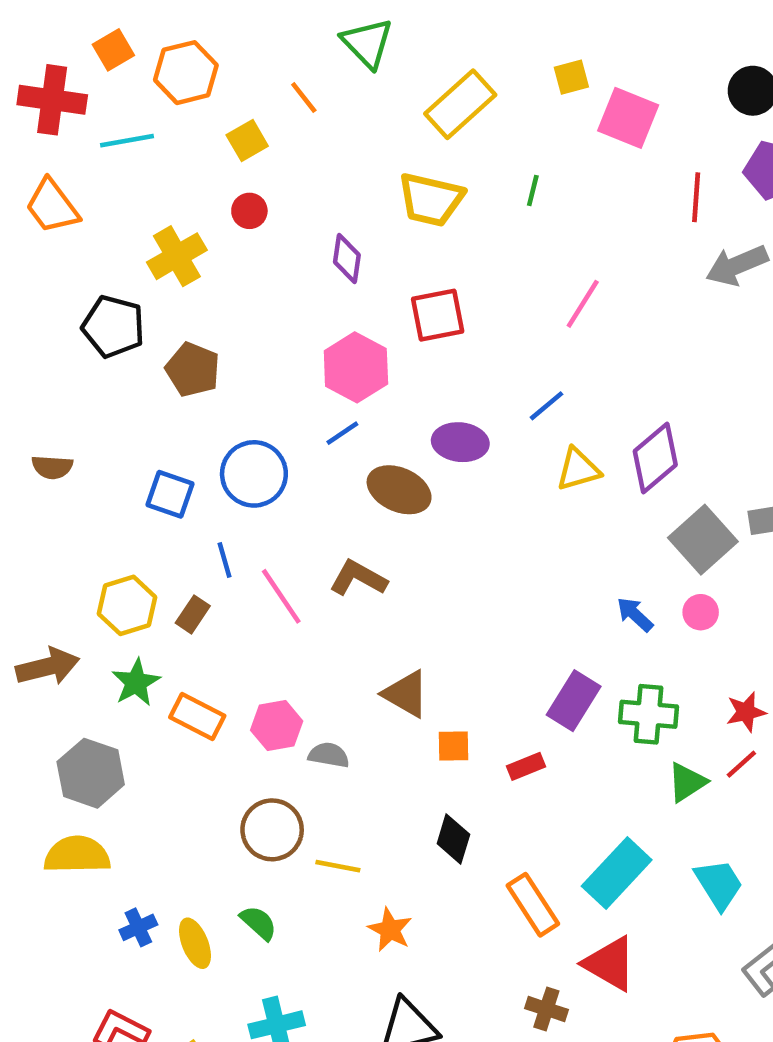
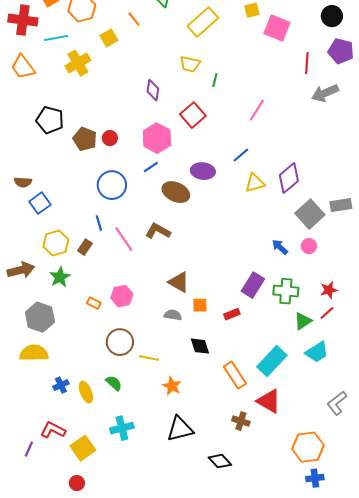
green line: (533, 190) -> (215, 80), moved
yellow trapezoid: (431, 200) -> (190, 64), size x0.7
red circle: (249, 211) -> (110, 138), moved
yellow cross: (177, 256) -> (78, 63), moved
red square: (438, 315) -> (193, 115), turned -30
blue square: (170, 494) -> (40, 203), moved, turned 35
orange rectangle: (197, 716) -> (94, 303), moved, size x0.6
gray semicircle: (329, 755) -> (173, 315), moved
black diamond: (453, 839) -> (200, 346), turned -35
cyan trapezoid: (719, 884) -> (317, 352), moved, turned 90

